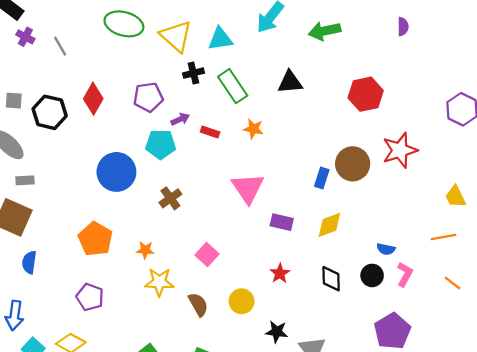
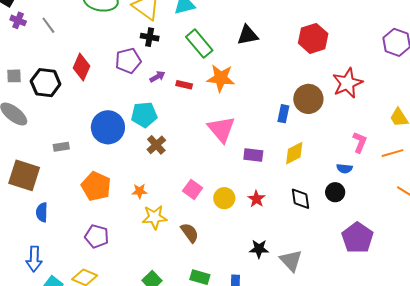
black cross: (193, 73) -> (150, 37), moved, turned 30
orange star: (253, 129) -> (221, 78), size x1.6
cyan pentagon: (161, 144) -> (144, 115), moved
gray rectangle: (25, 180) -> (61, 147), moved
pink L-shape: (405, 274) -> (360, 142), moved
yellow circle: (242, 301) -> (224, 198), moved

